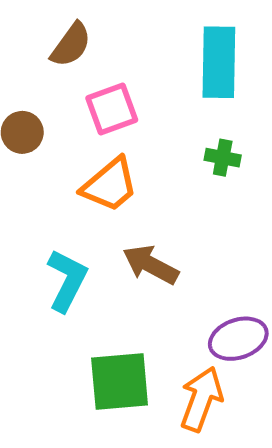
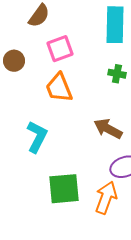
orange trapezoid: (110, 185) -> (59, 88), turned 108
brown arrow: (151, 265) -> (108, 129), moved

